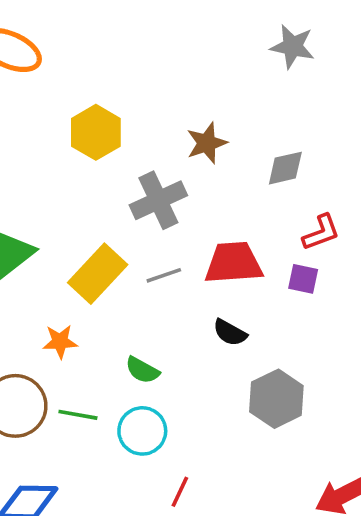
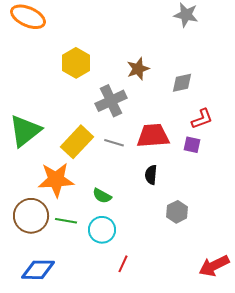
gray line: (164, 275) -> (114, 143), turned 36
black semicircle: (230, 333) -> (151, 175), turned 66
orange star: (60, 342) -> (56, 180), size x1.8
gray hexagon: (276, 399) -> (177, 212), size x0.7

